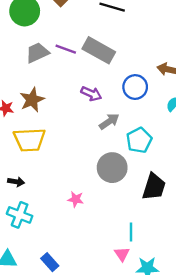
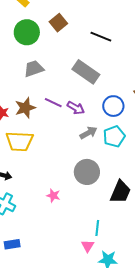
purple line: (66, 49) -> (53, 103), moved
cyan pentagon: (139, 140) -> (114, 136), moved
blue rectangle: (50, 262) -> (12, 244), moved, turned -63

